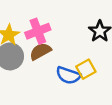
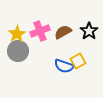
brown semicircle: (40, 51) -> (63, 32), moved

